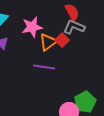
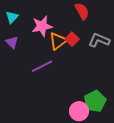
gray L-shape: (74, 27) -> (99, 40), moved
purple line: (44, 67) -> (42, 66), moved, turned -35

